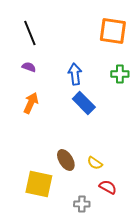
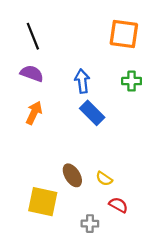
purple semicircle: (29, 67) -> (32, 73), size x1.5

